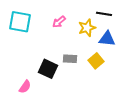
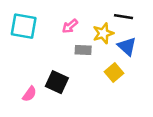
blue triangle: (107, 39) -> (127, 46), turned 36
gray rectangle: (70, 59) -> (83, 50), moved
pink semicircle: (25, 87) -> (30, 94), moved

